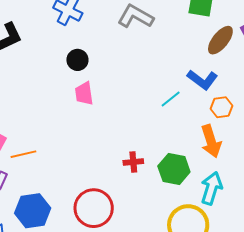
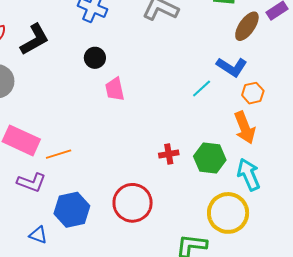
black circle: (77, 60) -> (95, 58), moved
cyan arrow: (211, 188) -> (249, 175), turned -36

